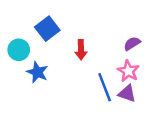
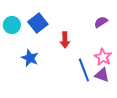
purple semicircle: (132, 44) -> (101, 22), moved
cyan circle: (19, 50) -> (12, 25), moved

